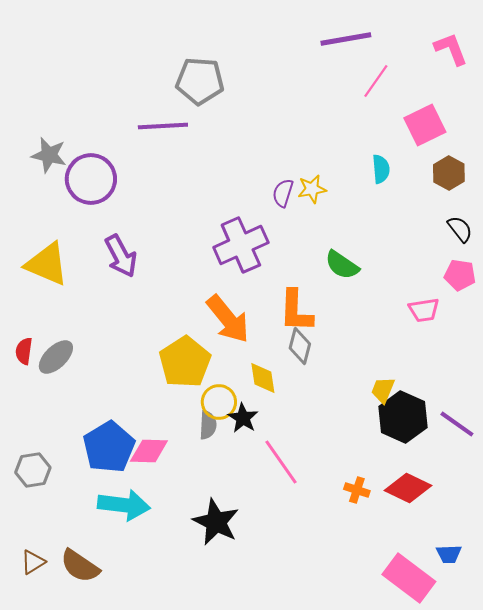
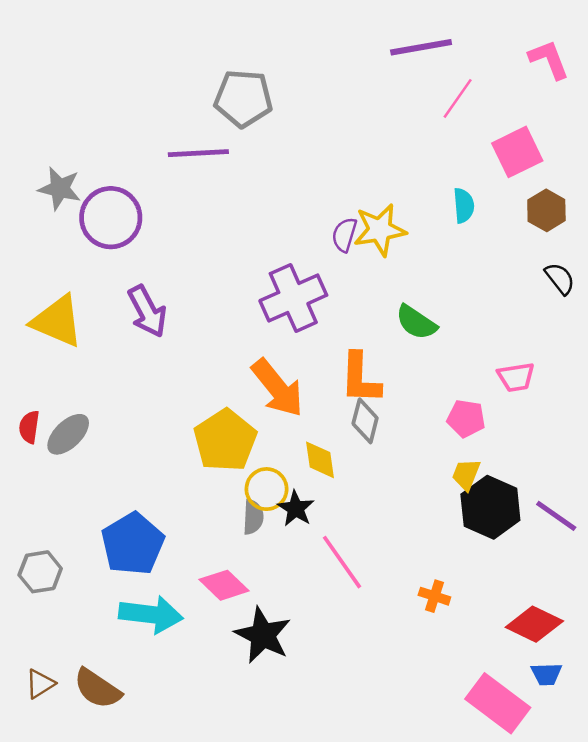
yellow star: (312, 189) -> (380, 230), size x1.5
pink pentagon: (460, 275) -> (466, 418), moved
pink diamond: (149, 451) -> (224, 585), moved, turned 42
red diamond: (408, 488) -> (534, 624), moved

